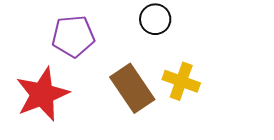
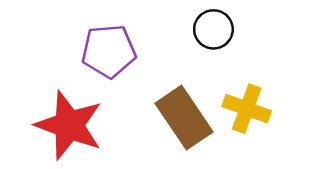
red star: (42, 94) -> (69, 125), turned -30

